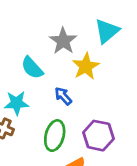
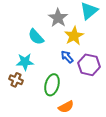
blue arrow: (63, 96) -> (67, 57), moved
purple hexagon: (98, 136) -> (89, 65), moved

